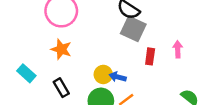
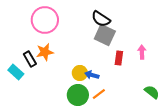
orange star: (61, 49) -> (45, 52), turned -30
black rectangle: (61, 88) -> (30, 59), moved

